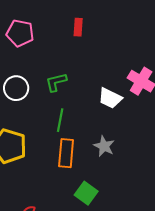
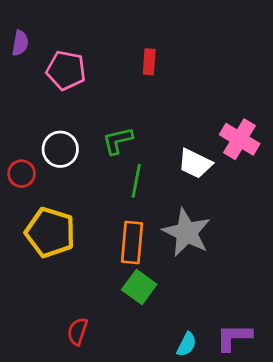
green line: (60, 120) -> (136, 181), moved
gray star: (104, 146) -> (187, 232), size x1.6
green square: (86, 193) -> (139, 287), moved

